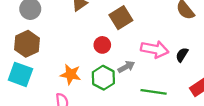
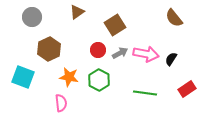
brown hexagon: (27, 44) -> (49, 49), moved
gray arrow: (126, 67) -> (120, 53), moved

